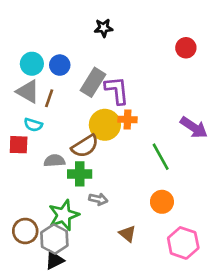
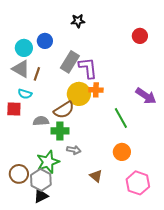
blue circle: (60, 65) -> (45, 41), moved

